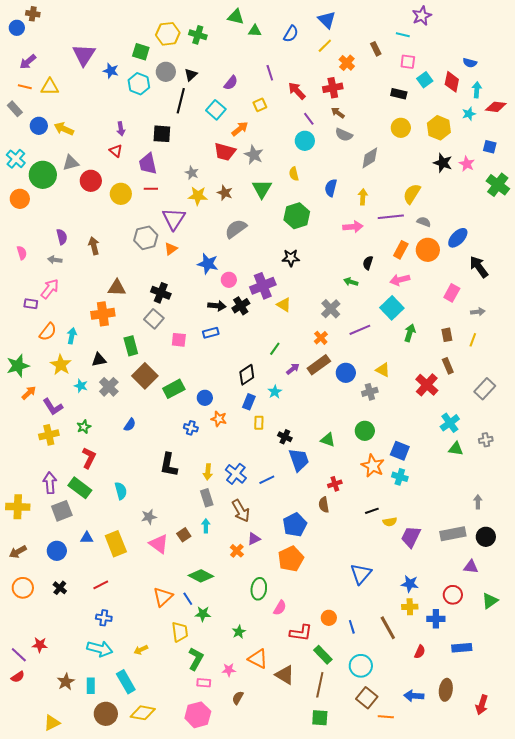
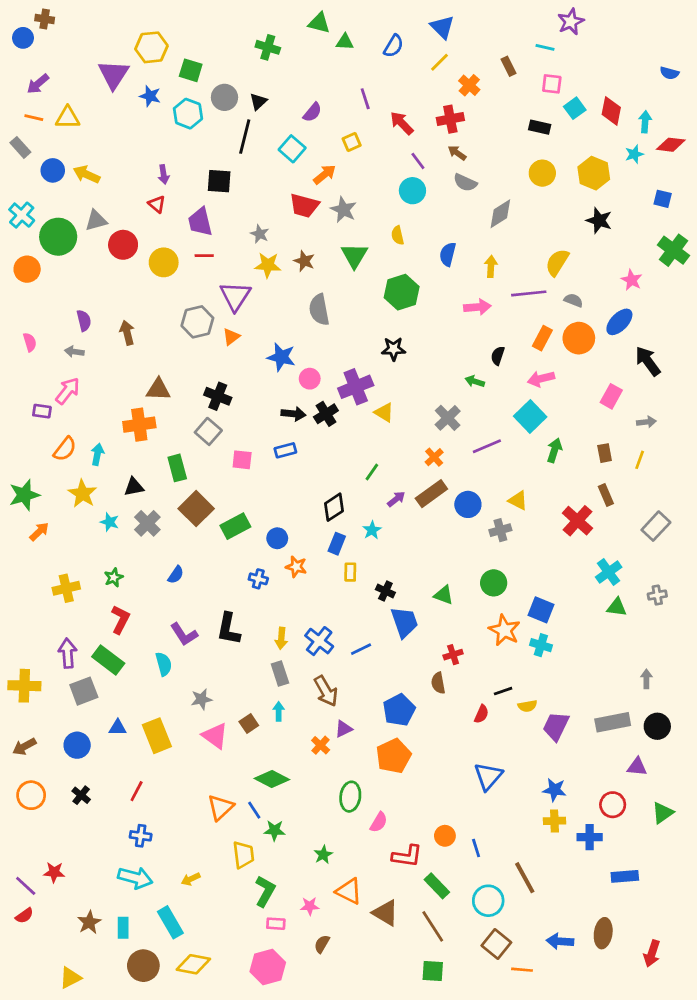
yellow hexagon: (168, 34) -> (151, 47), moved
blue semicircle: (470, 63) -> (669, 73), moved
pink star: (467, 164) -> (632, 280), moved
gray semicircle: (236, 229) -> (319, 310), turned -65
purple L-shape: (53, 407) -> (184, 634), moved
red line: (101, 585) -> (137, 791), turned -35
brown line: (388, 628) -> (525, 878), moved
red semicircle: (420, 652) -> (481, 714), moved
brown line: (320, 685) -> (433, 926), turned -45

